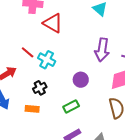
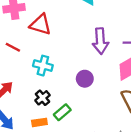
red line: (28, 52) -> (13, 47), moved
green rectangle: (71, 106) -> (62, 112), moved

